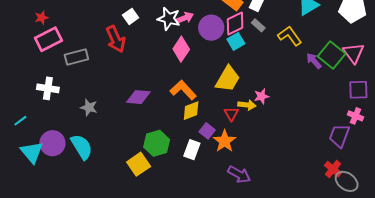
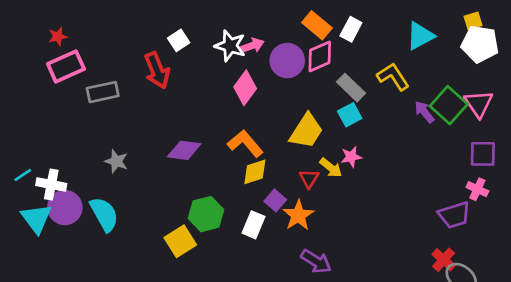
gray rectangle: (258, 25) -> (351, 88), moved, size x1.5
cyan square: (236, 41) -> (350, 115), moved
white cross: (48, 88) -> (51, 184), moved
yellow arrow: (247, 105) -> (331, 168), turned 30
purple trapezoid: (339, 136) -> (454, 215), turned -130

